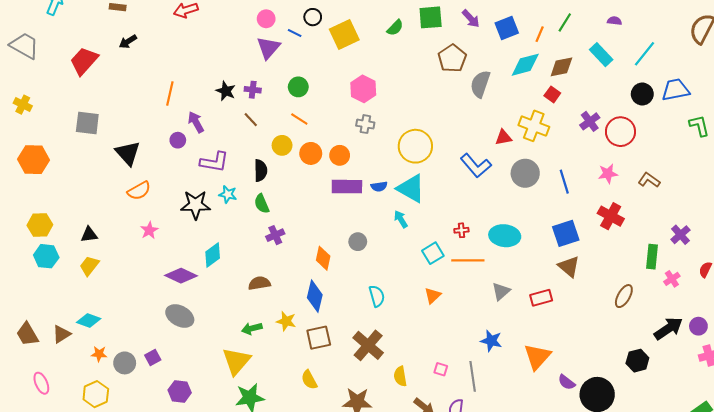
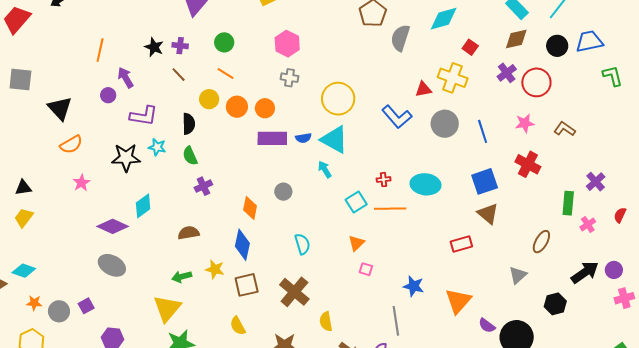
brown diamond: (561, 67) -> (516, 39), moved
gray triangle: (501, 291) -> (518, 275), moved
pink square: (441, 369) -> (366, 269), moved

